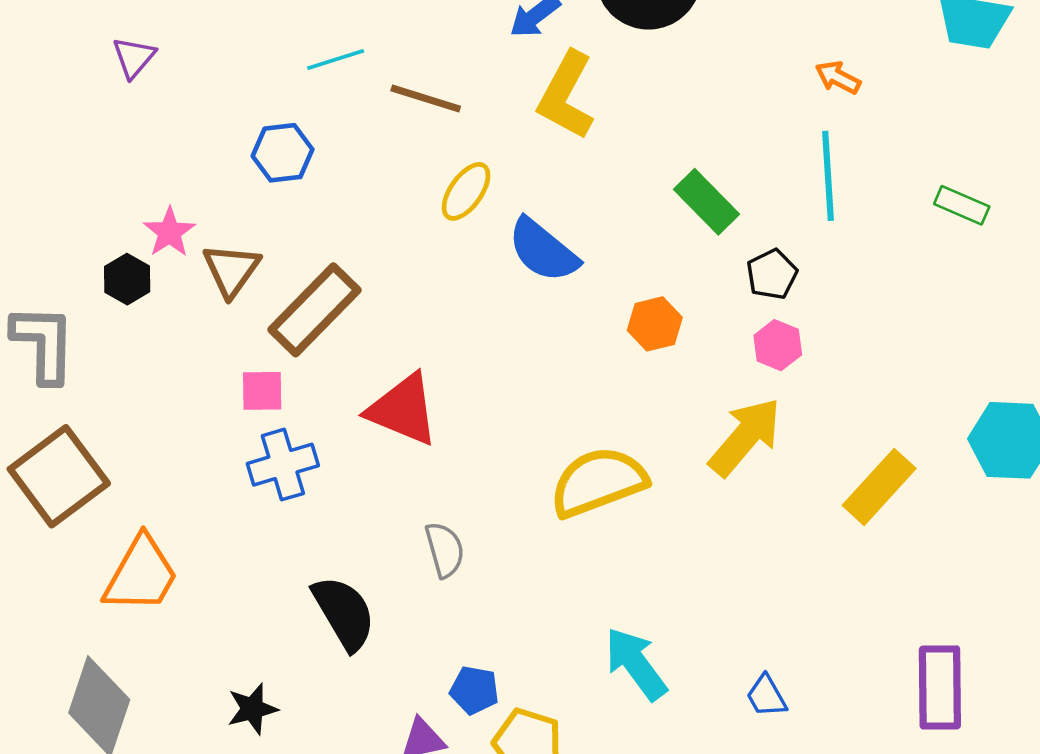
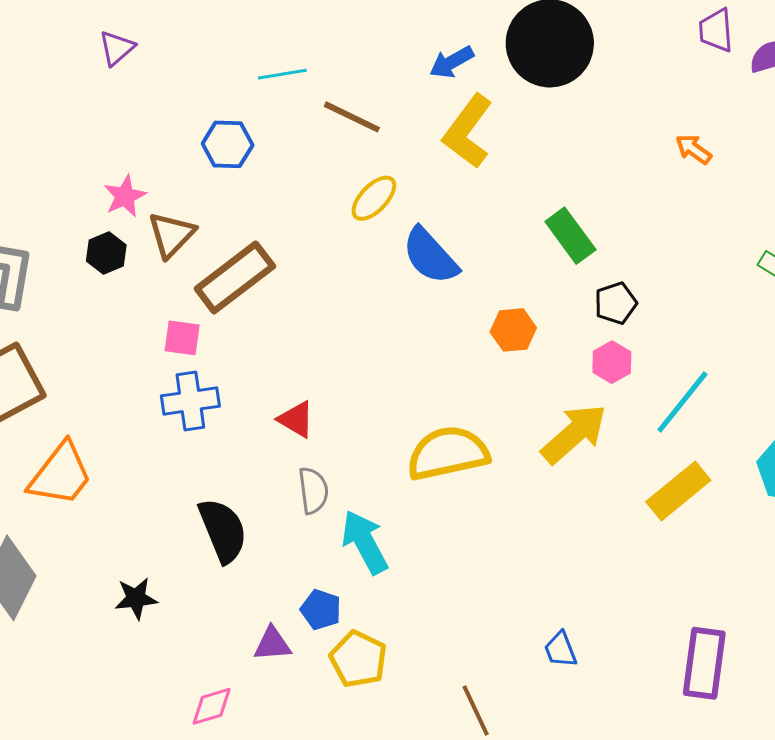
cyan line: (828, 176) -> (682, 402), moved, turned 34
black hexagon: (127, 279) -> (106, 253), moved
red triangle: (403, 410) -> (296, 419), moved, size x0.6
cyan arrow: (636, 664) -> (365, 542), moved

